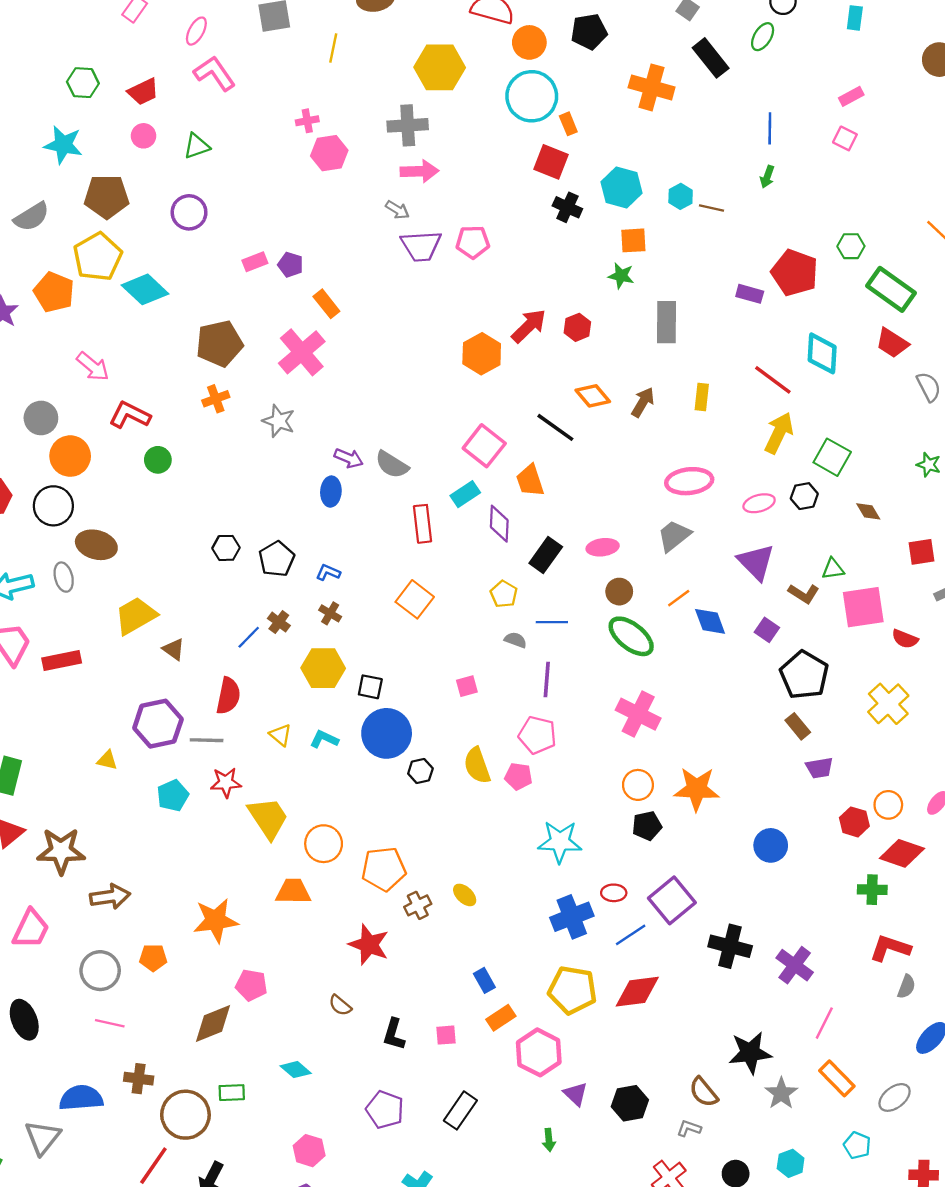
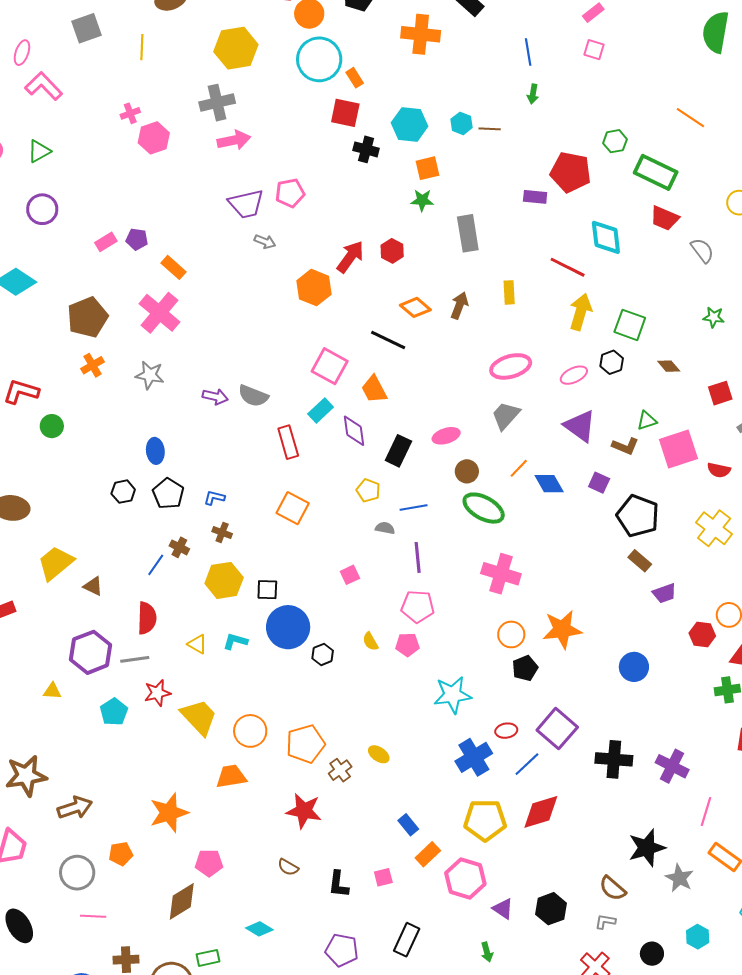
gray arrow: (397, 210) -> (265, 242), moved
blue ellipse: (331, 492) -> (155, 451), moved
yellow semicircle: (477, 766) -> (370, 641), size x0.6

